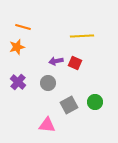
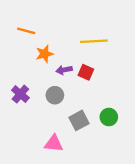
orange star: (17, 47) -> (45, 54), moved

